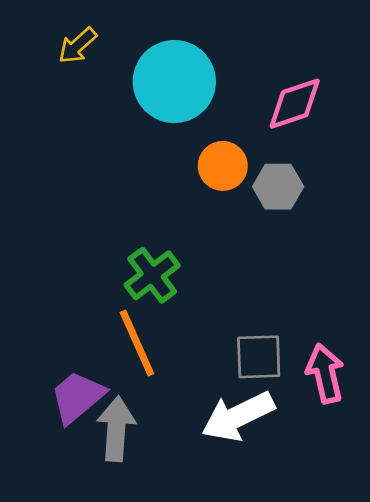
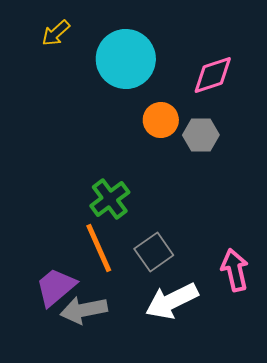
gray square: (259, 357) -> (154, 252), moved, turned -33
gray arrow: (116, 429) -> (84, 310), turned -105

